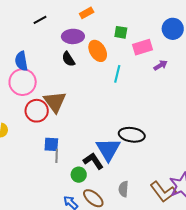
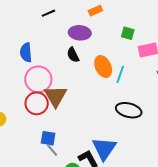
orange ellipse: (98, 51) -> (103, 67), moved
pink circle: (23, 82) -> (38, 79), moved
black ellipse: (132, 135) -> (129, 110), moved
gray line: (57, 156) -> (52, 150), turned -48

